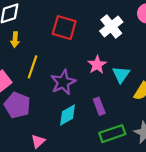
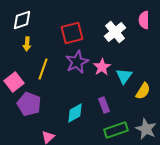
red square: (64, 28) -> (72, 33), turned -30
purple star: (63, 82) -> (77, 62), moved

